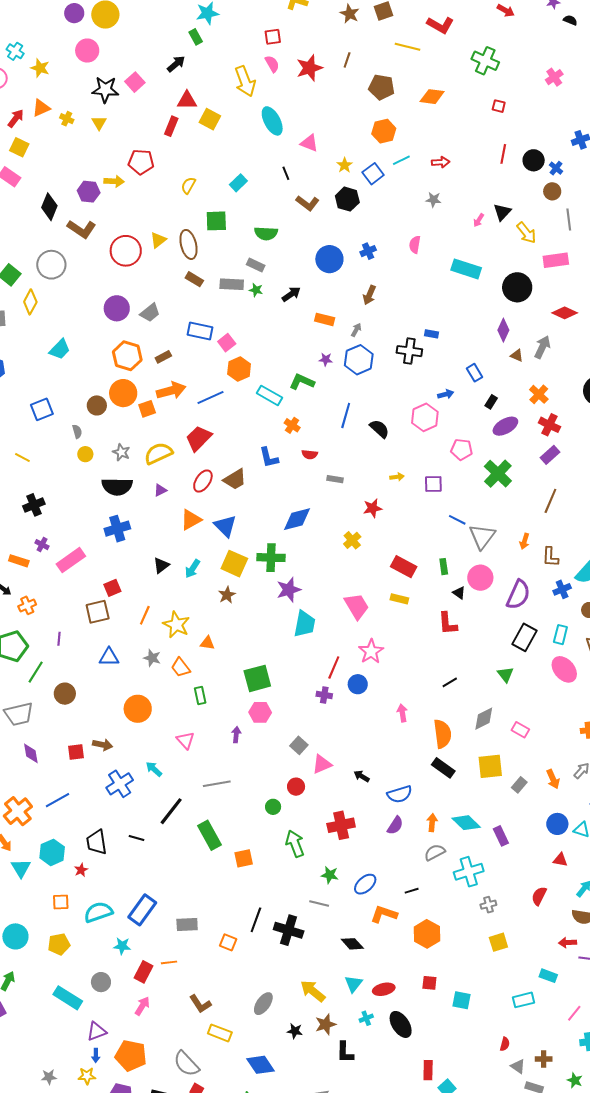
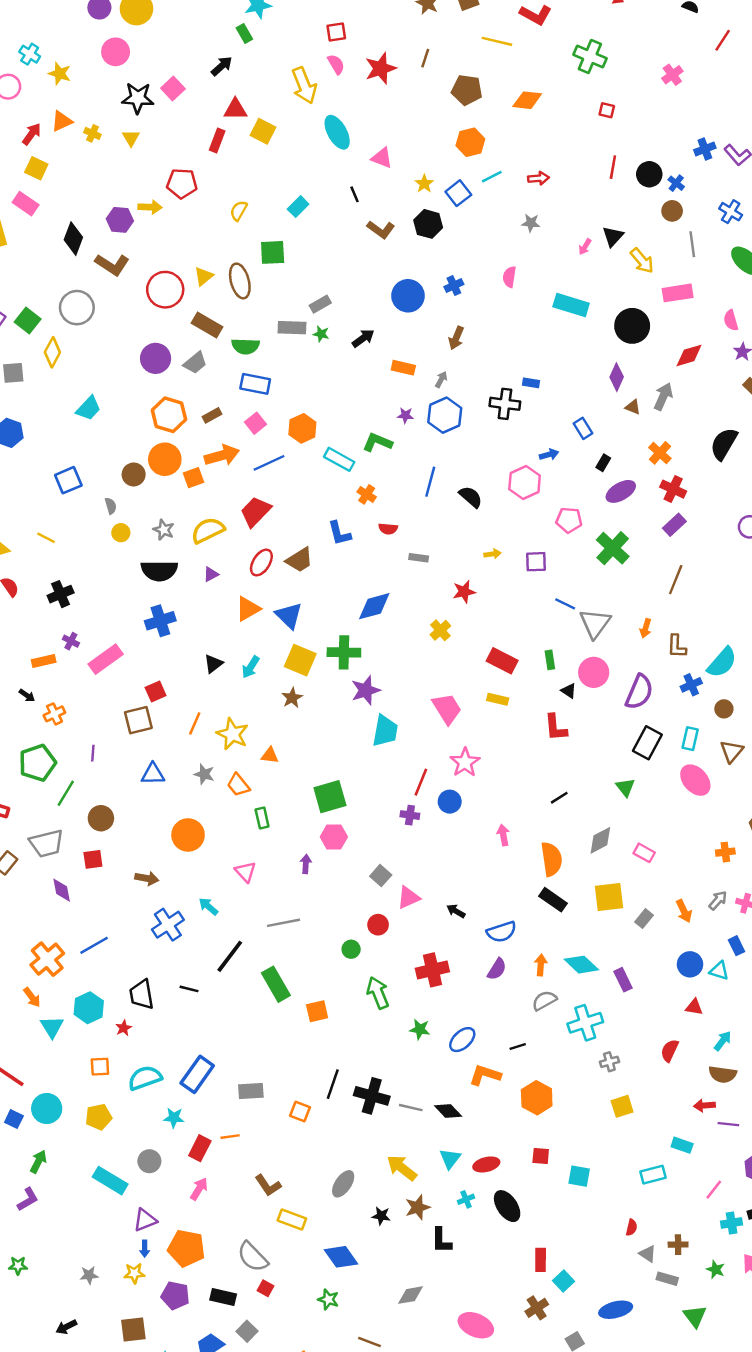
green semicircle: (266, 233) -> (245, 346), moved
gray rectangle: (256, 265) -> (320, 304), turned -54
brown rectangle: (194, 279) -> (207, 325), moved, size x1.4
red diamond: (565, 313) -> (689, 355), turned -40
pink square: (227, 343) -> (255, 423), moved
orange rectangle: (19, 561) -> (44, 661), turned -30
red square: (76, 752) -> (93, 859), moved
gray line: (319, 904) -> (411, 1108), moved

